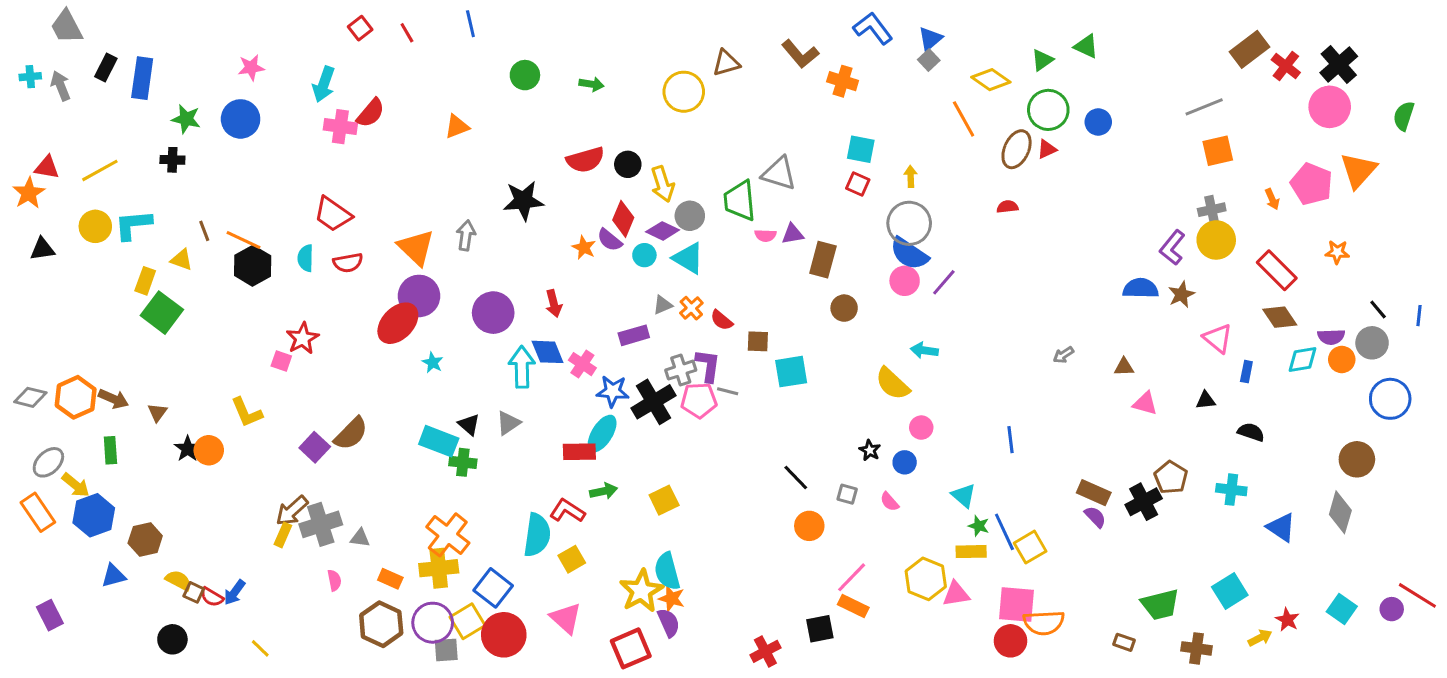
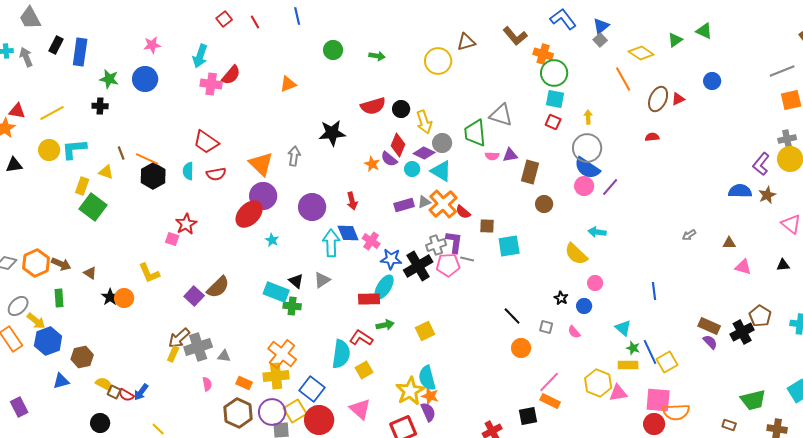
green circle: (1048, 110) -> (554, 73), moved
orange cross: (691, 308) -> (443, 204), size x1.8
purple rectangle: (634, 335) -> (404, 205), moved
brown triangle: (157, 412) -> (90, 273), turned -32

